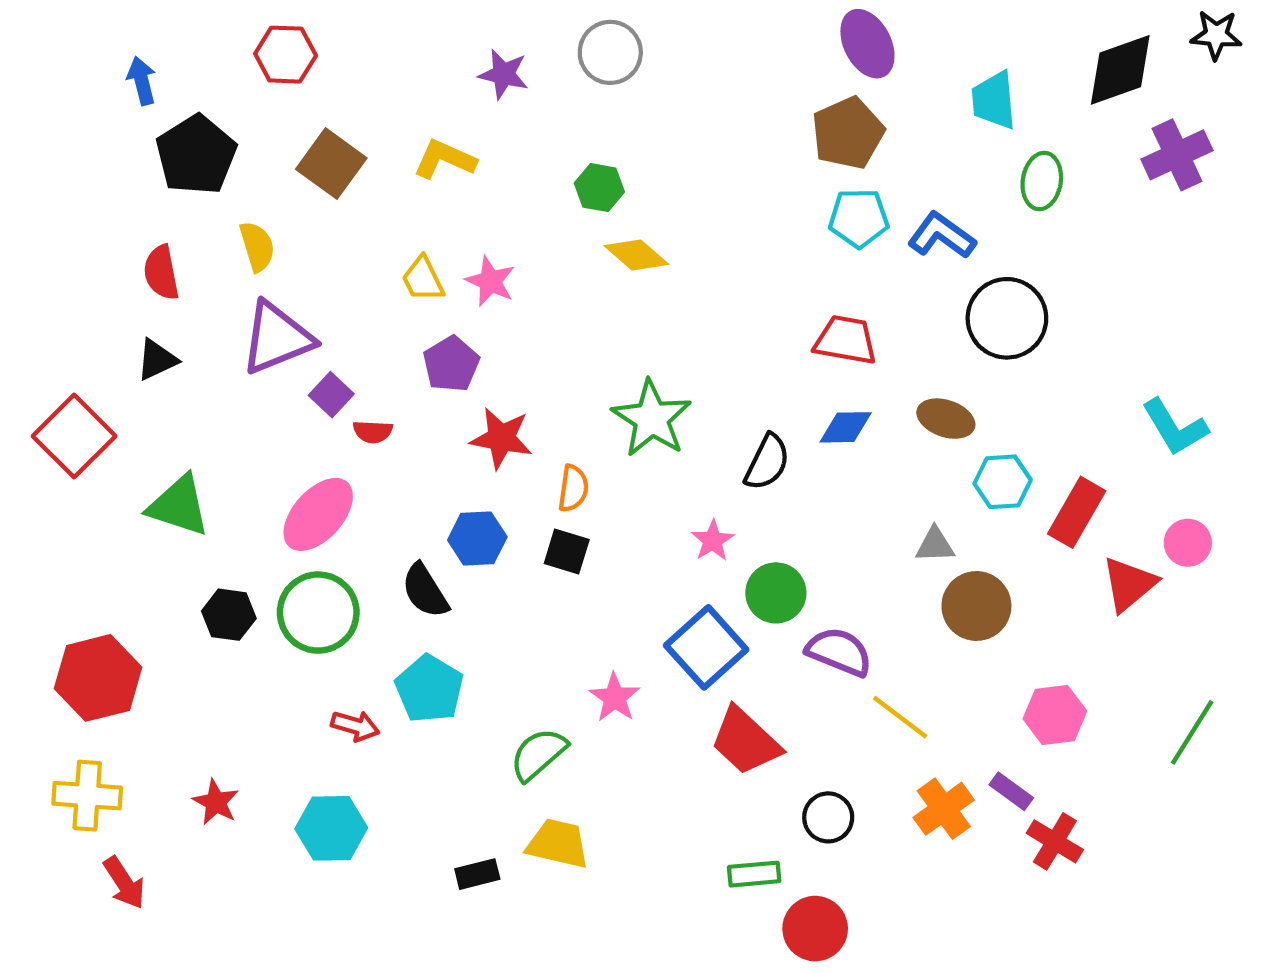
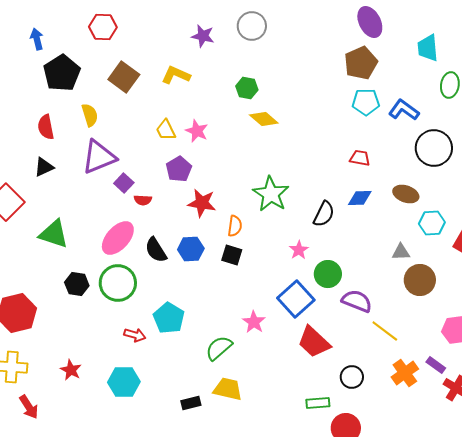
red trapezoid: (846, 340) -> (360, 158), size x0.7
black semicircle: (425, 591) -> (156, 250), moved

